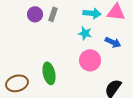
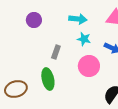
cyan arrow: (92, 13) -> (78, 19), moved
gray rectangle: (53, 14) -> (56, 52), moved

